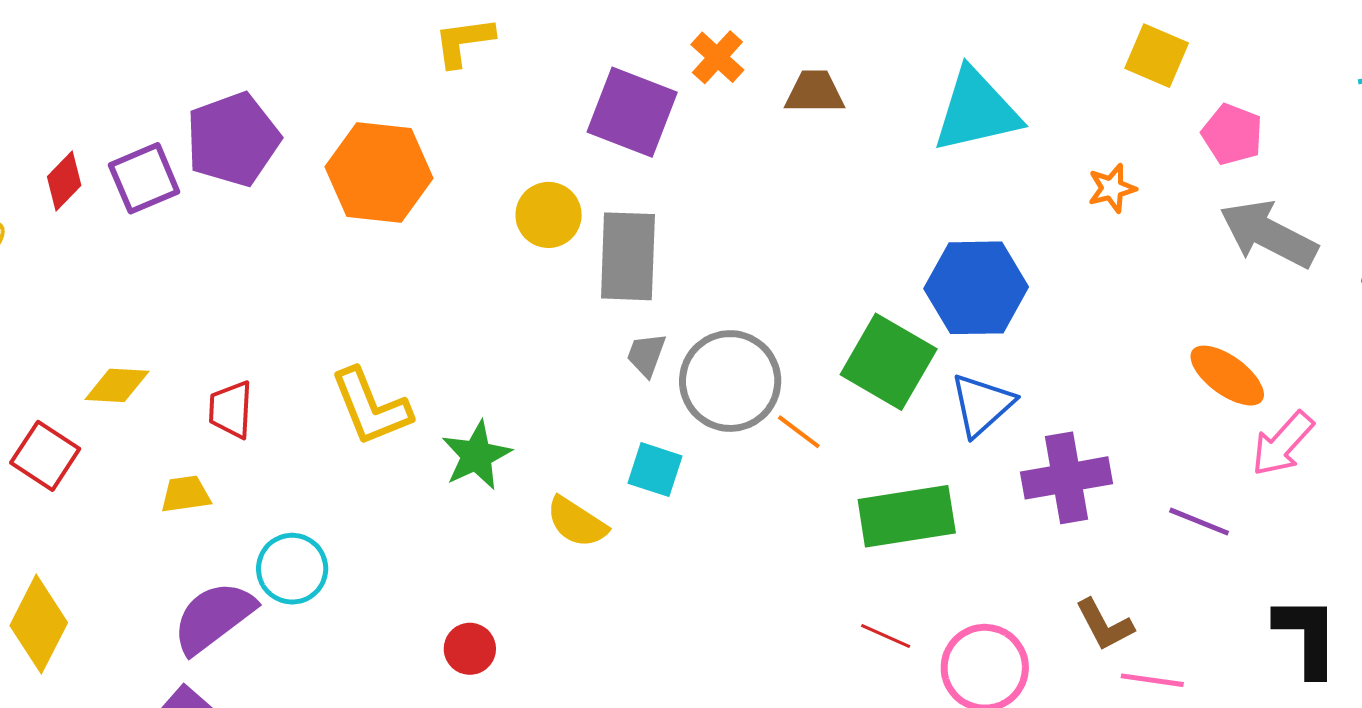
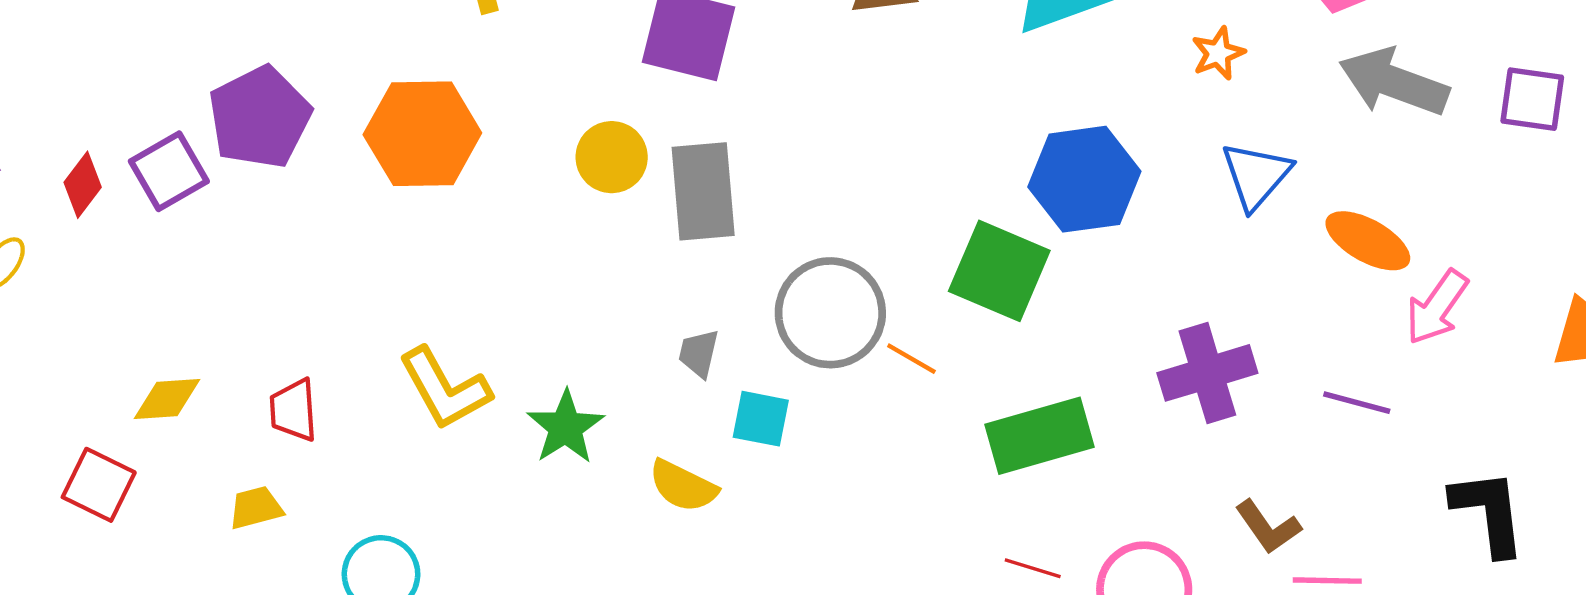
gray trapezoid: (646, 355) -> (699, 353), moved
blue triangle: (982, 405) -> (1256, 175), moved

